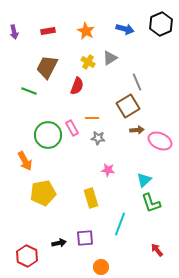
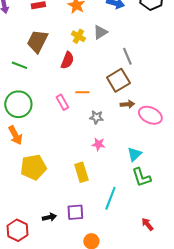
green circle: (48, 135) -> (18, 104), moved
gray star: (98, 138) -> (96, 117), moved

